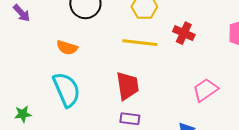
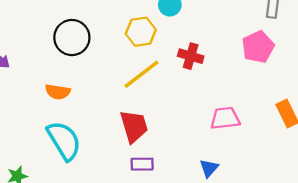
yellow line: (140, 43) -> (141, 74), turned -36
pink trapezoid: (206, 90) -> (225, 118), turned 36

